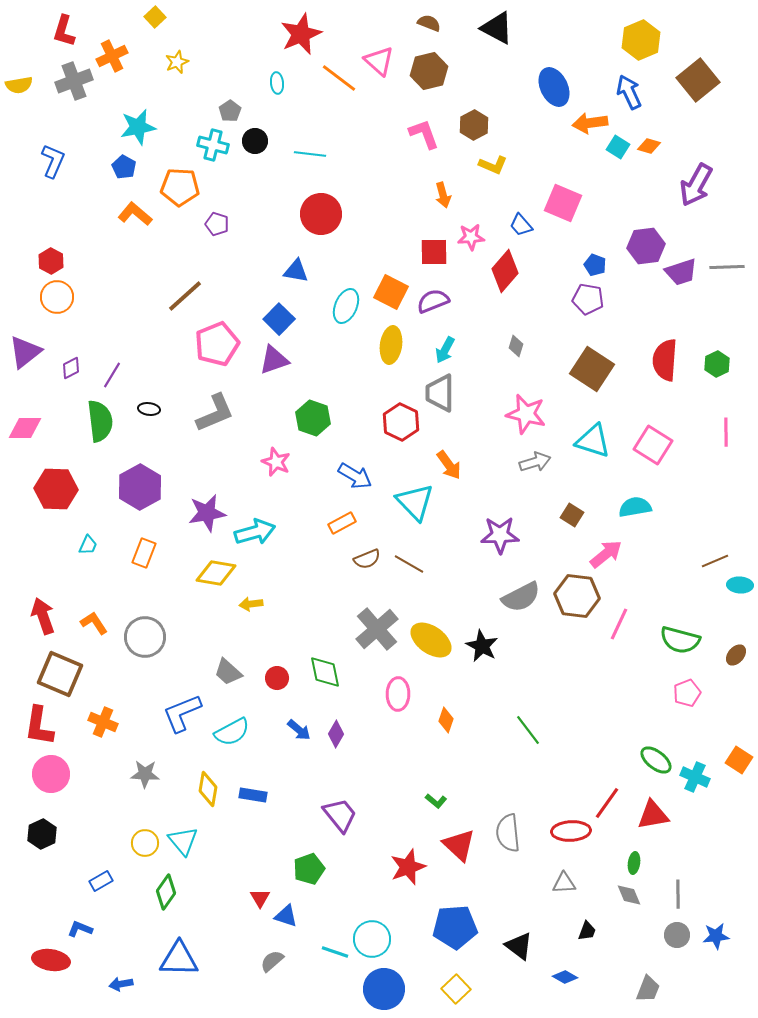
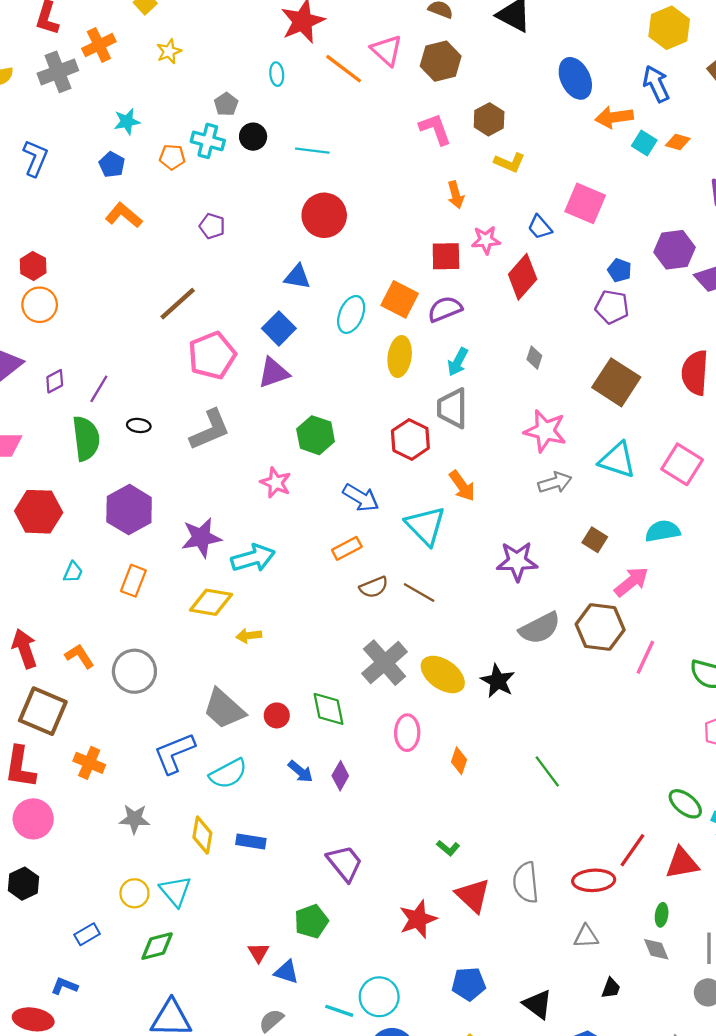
cyan star: (138, 127) -> (127, 122), size x0.7
orange pentagon: (180, 187) -> (172, 157), moved, size x0.6
gray trapezoid: (228, 672) -> (224, 709), size x1.4
green diamond: (166, 892) -> (157, 946), turned 40
blue pentagon: (455, 927) -> (469, 984), size x0.7

